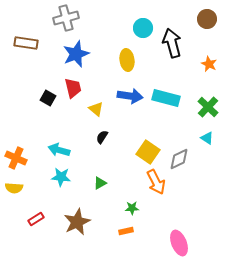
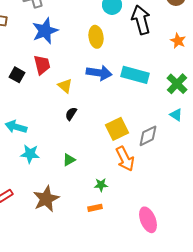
cyan arrow: (59, 150) -> (16, 127), moved
yellow square: (148, 152) -> (117, 129), turned 30

